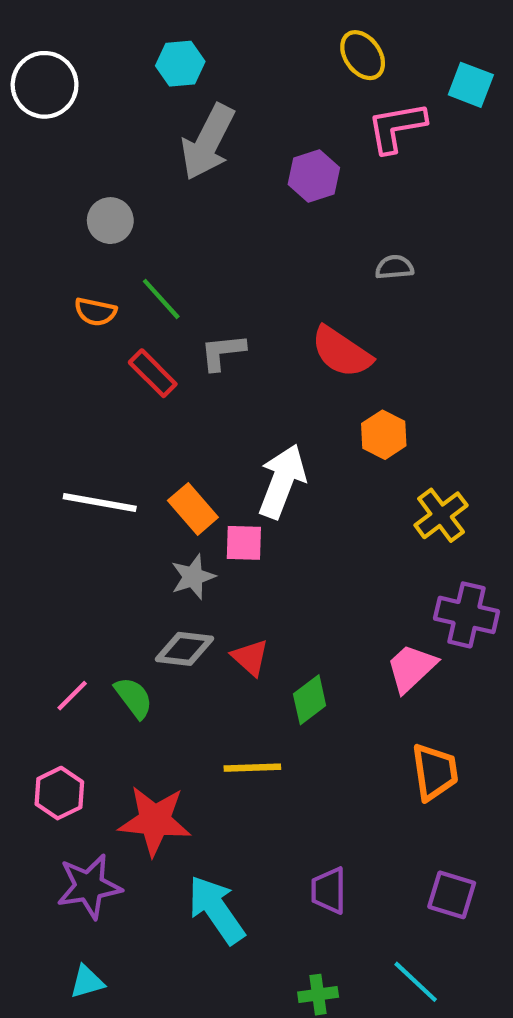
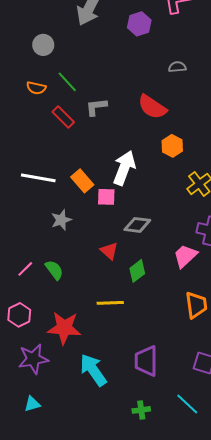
gray star: (193, 577) -> (61, 220), moved
gray diamond: (184, 649) -> (137, 225), moved
purple trapezoid: (329, 891) -> (146, 361), size x1.4

